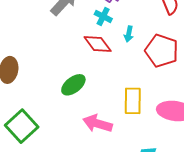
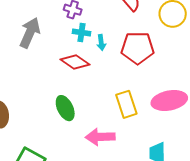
cyan cross: (103, 16) -> (81, 33), moved
green ellipse: (73, 85) -> (65, 108), turned -60

